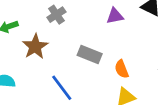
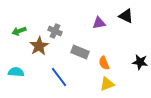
gray cross: (56, 15) -> (55, 31), moved, turned -32

